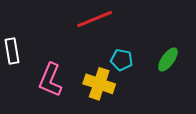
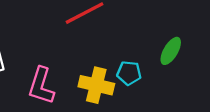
cyan pentagon: (122, 60) -> (129, 73), moved

